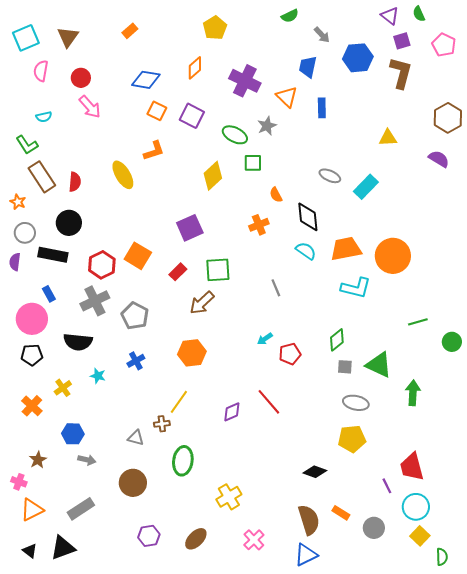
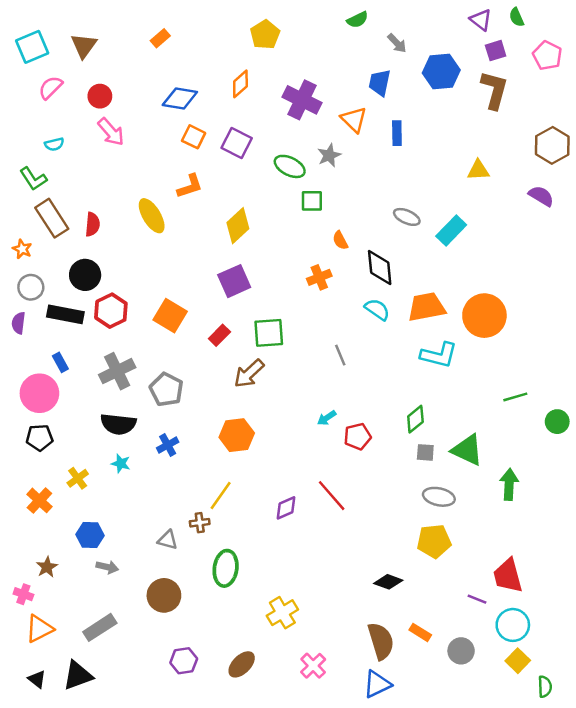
pink semicircle: (41, 71) -> (51, 88), turned 35
yellow diamond: (213, 176) -> (238, 226), moved
red hexagon: (102, 265) -> (111, 311), moved
black semicircle: (78, 342) -> (118, 424), moved
purple line: (387, 486) -> (477, 599), turned -42

